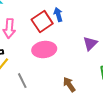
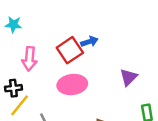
blue arrow: (58, 15) -> (89, 42), turned 88

